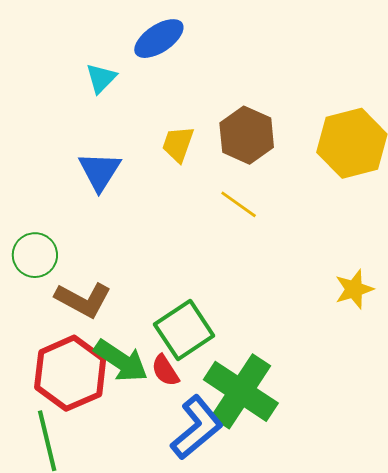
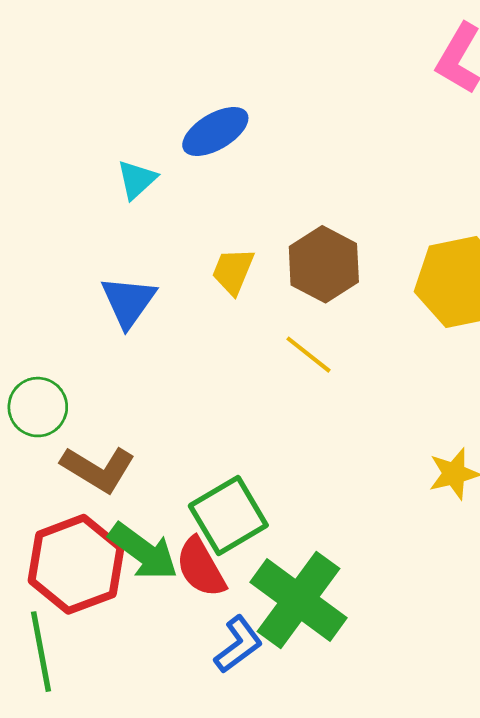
red semicircle: (165, 370) -> (201, 567), size x1.4
blue L-shape: (197, 428) -> (238, 645), size x0.7

